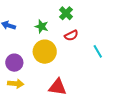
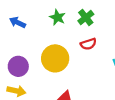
green star: (42, 26) -> (57, 17), moved

